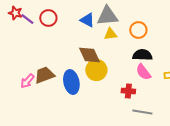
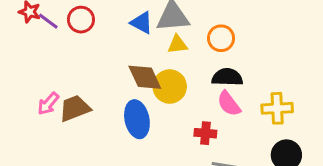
yellow circle: (96, 70) -> (170, 87), moved
pink arrow: (27, 81) -> (48, 104), moved
blue ellipse: (71, 82) -> (137, 119), moved

